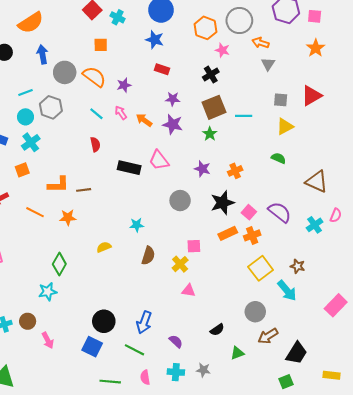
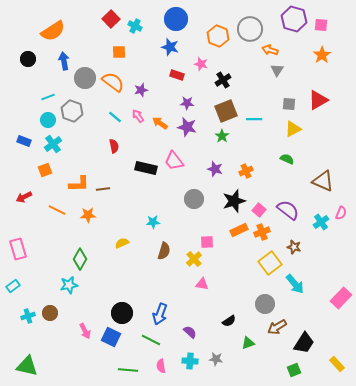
pink star: (222, 50) -> (201, 64), moved
brown star: (298, 266) -> (294, 247), moved
pink arrow: (48, 340) -> (85, 331), moved
yellow rectangle: (331, 375) -> (337, 364), turned 42

